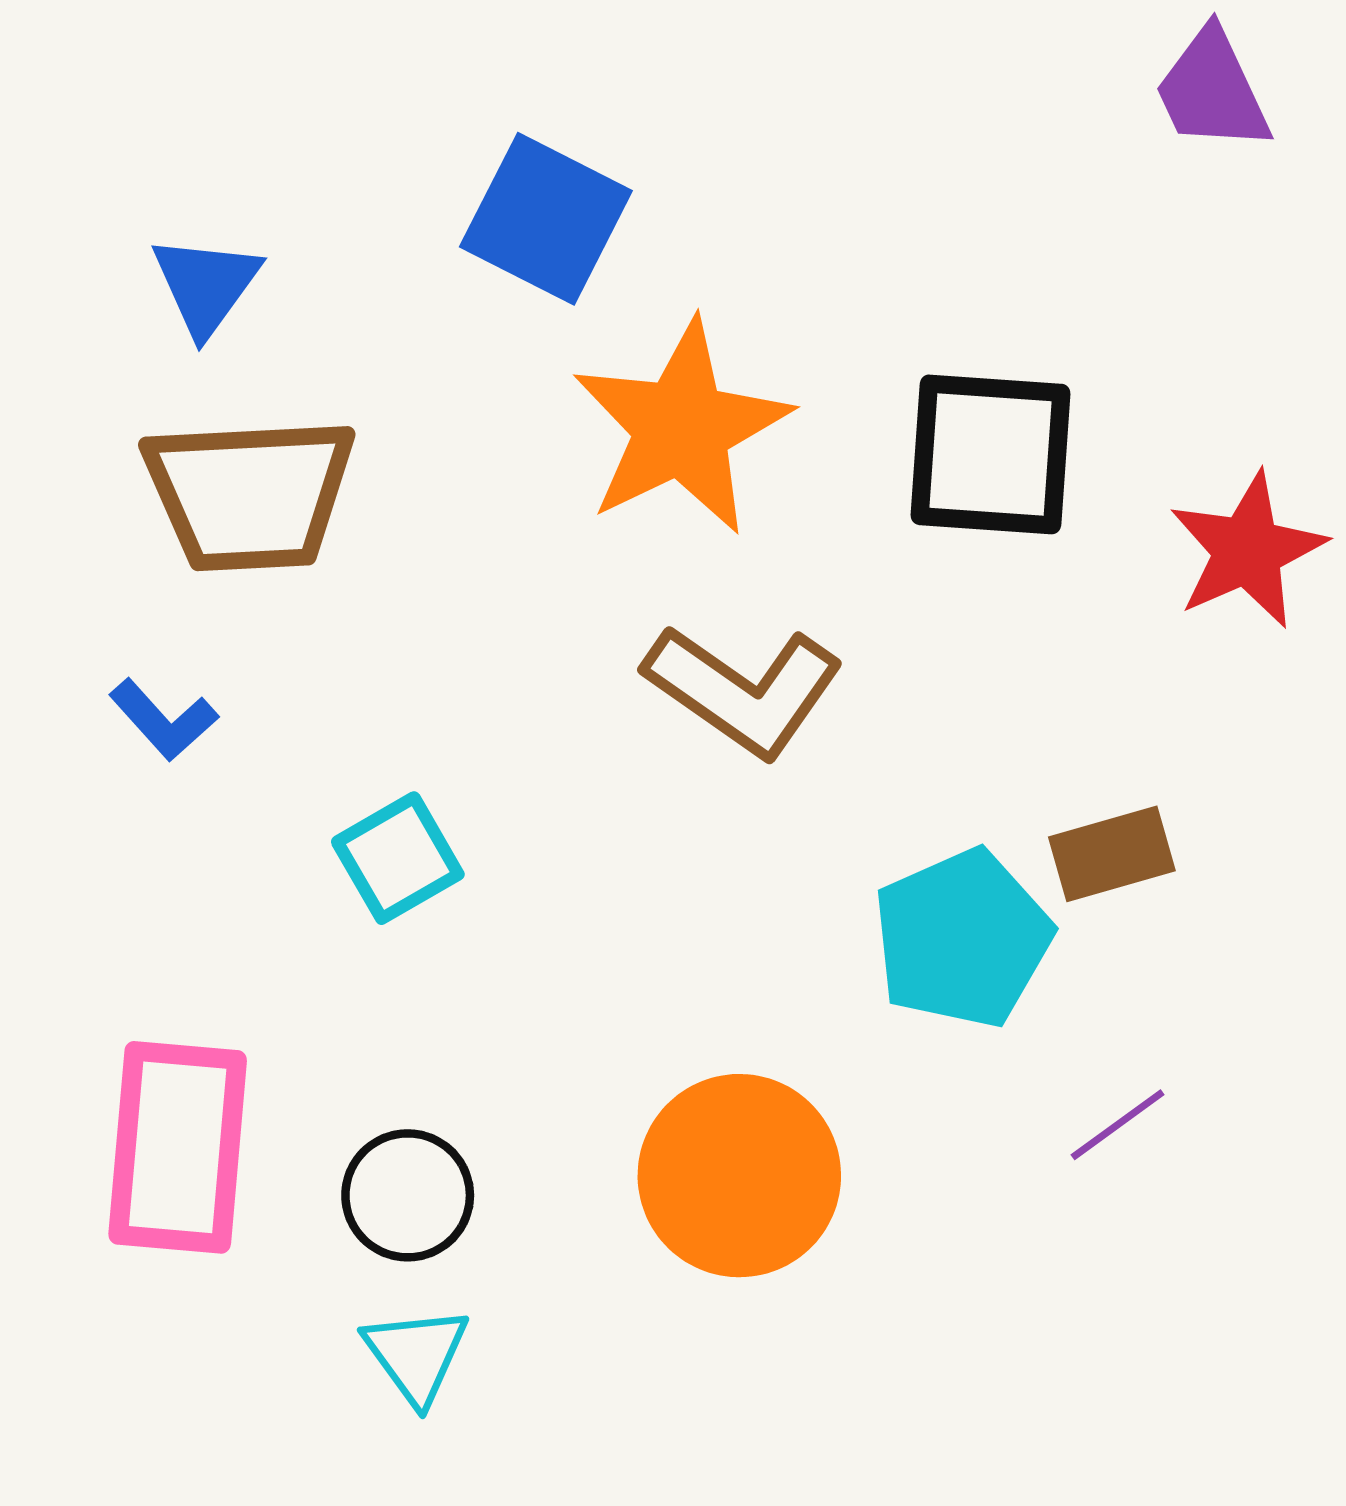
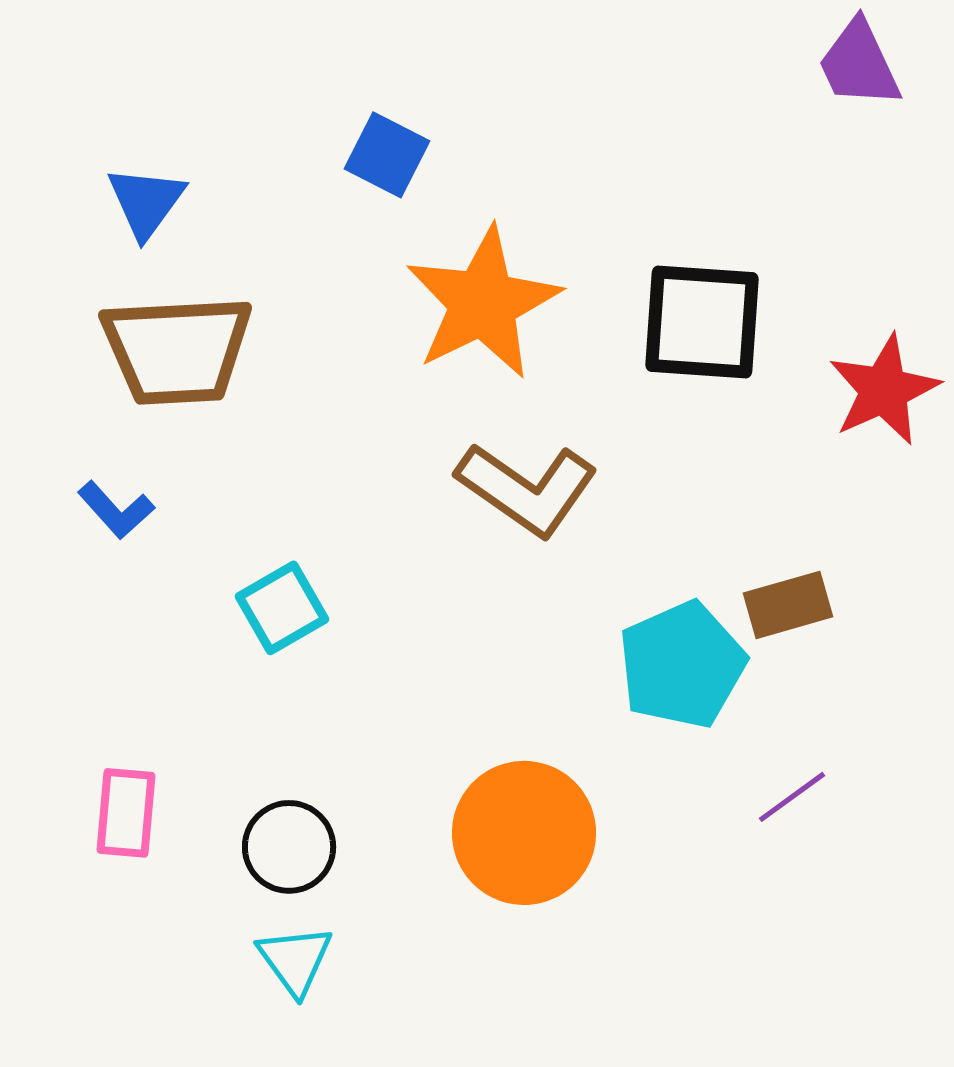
blue square: (546, 219) -> (387, 155), size x0.7
pink rectangle: (178, 1147) -> (126, 813), size x0.6

